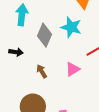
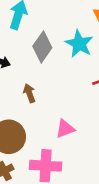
pink triangle: (73, 69) -> (65, 129), moved

